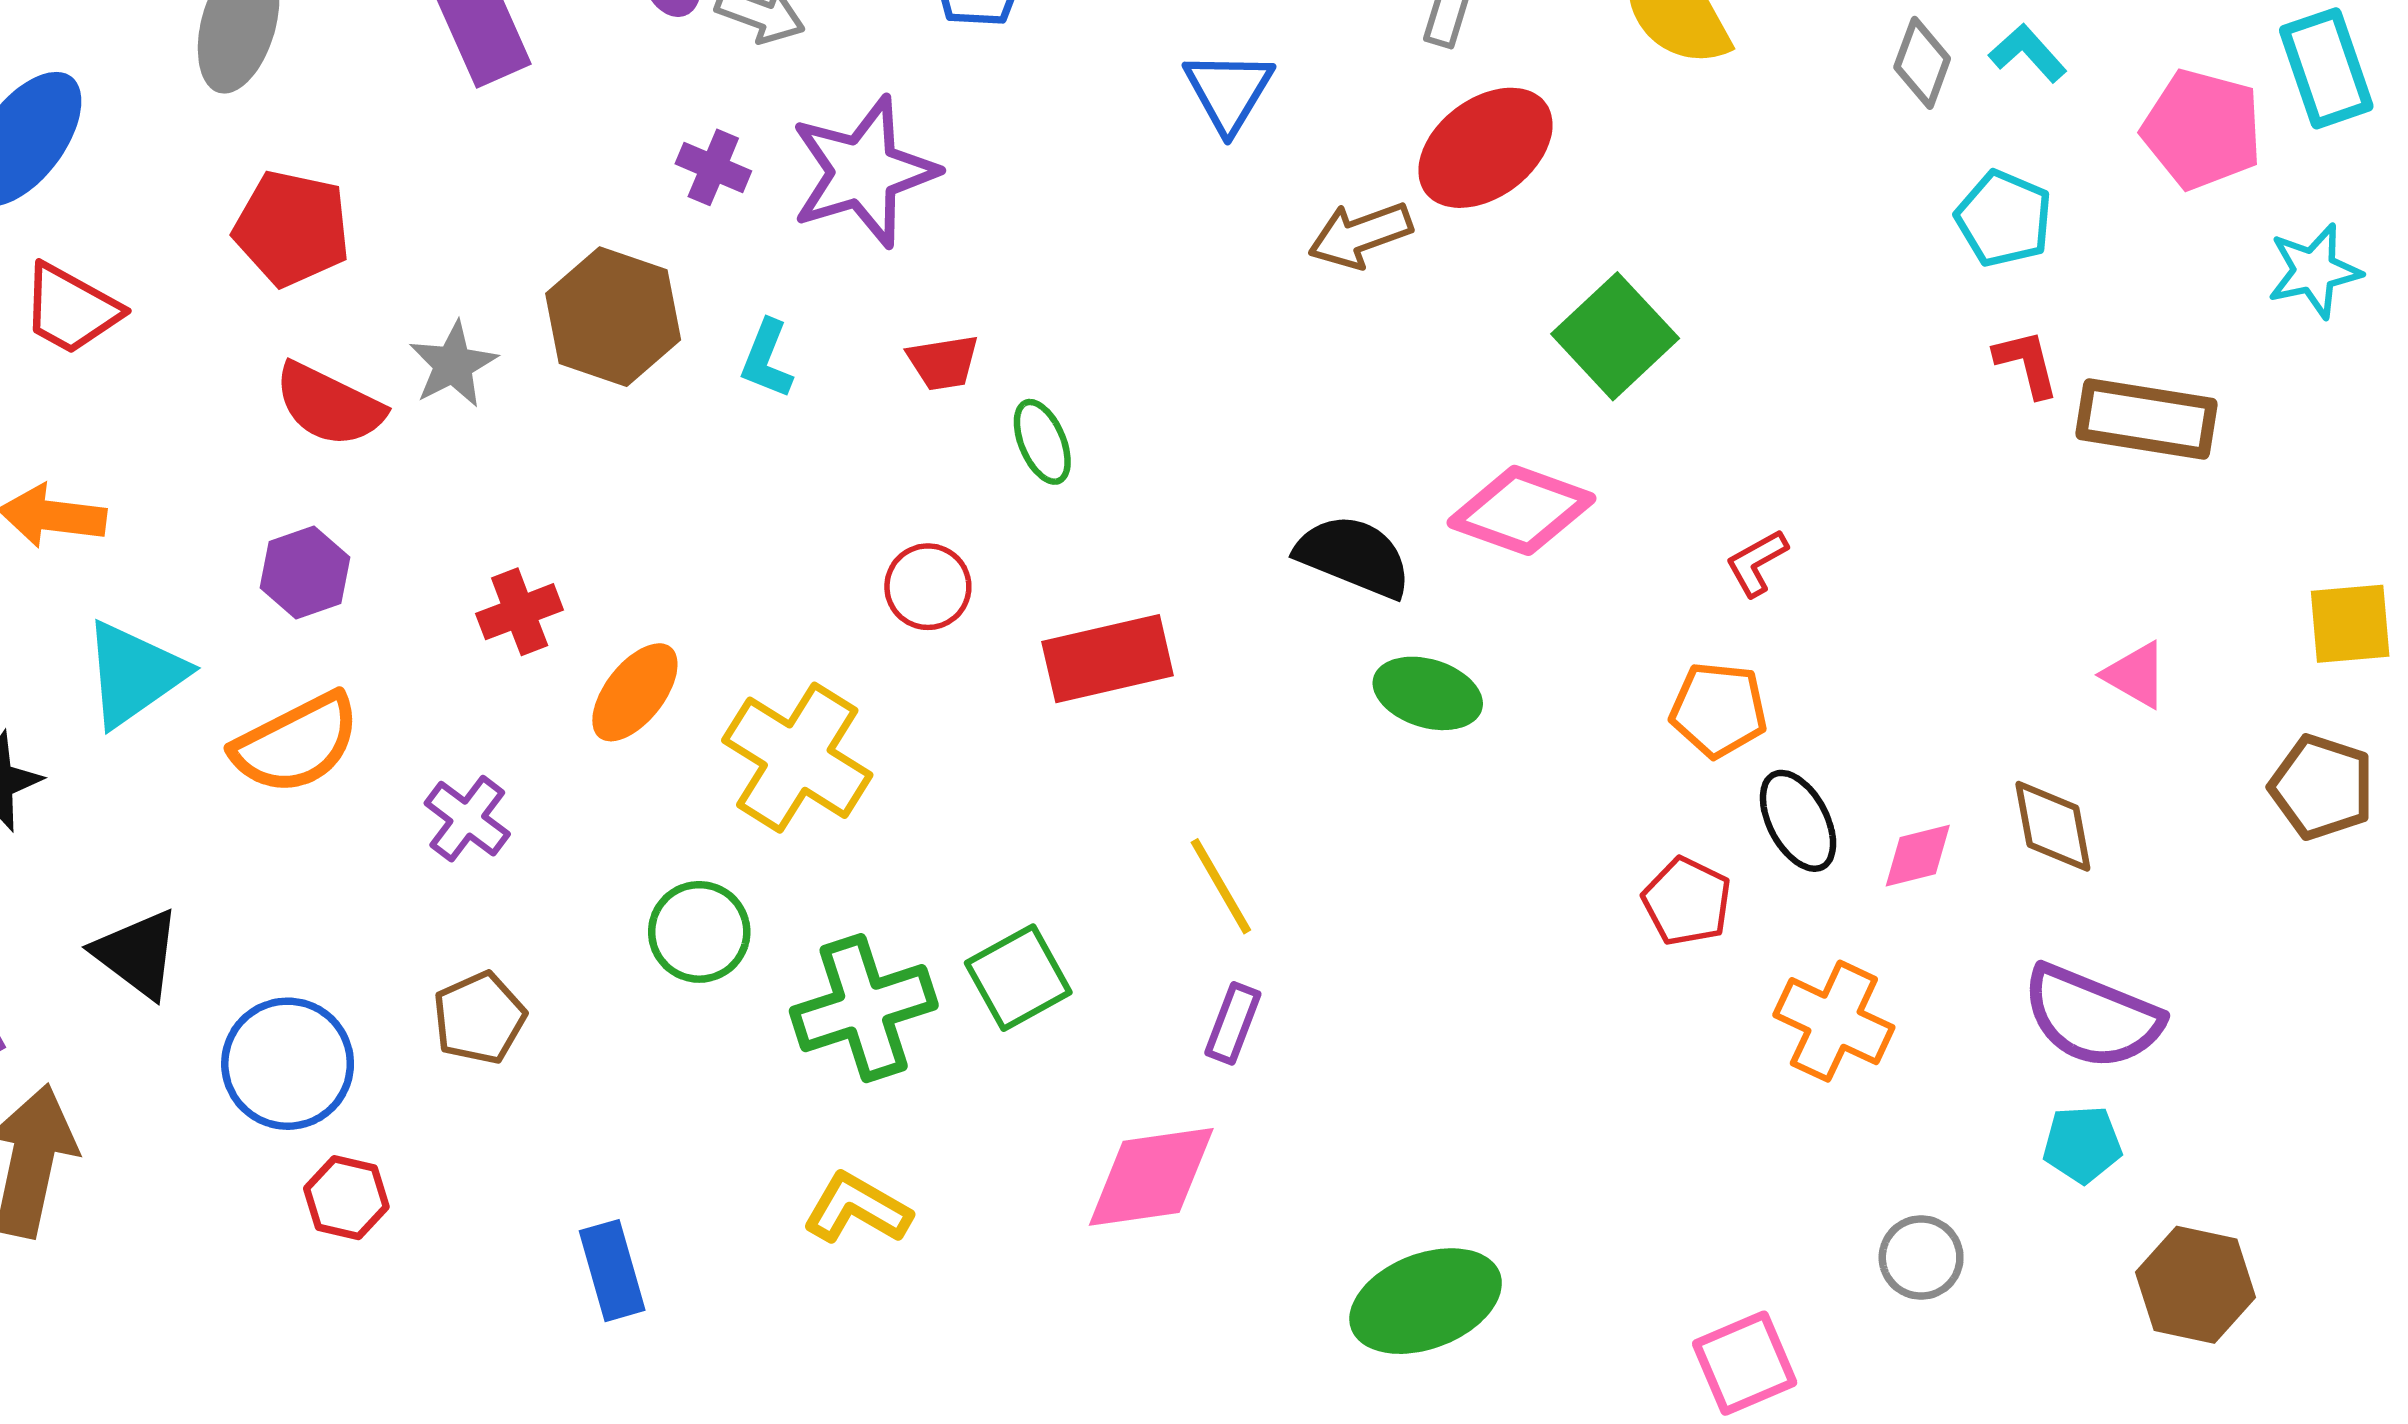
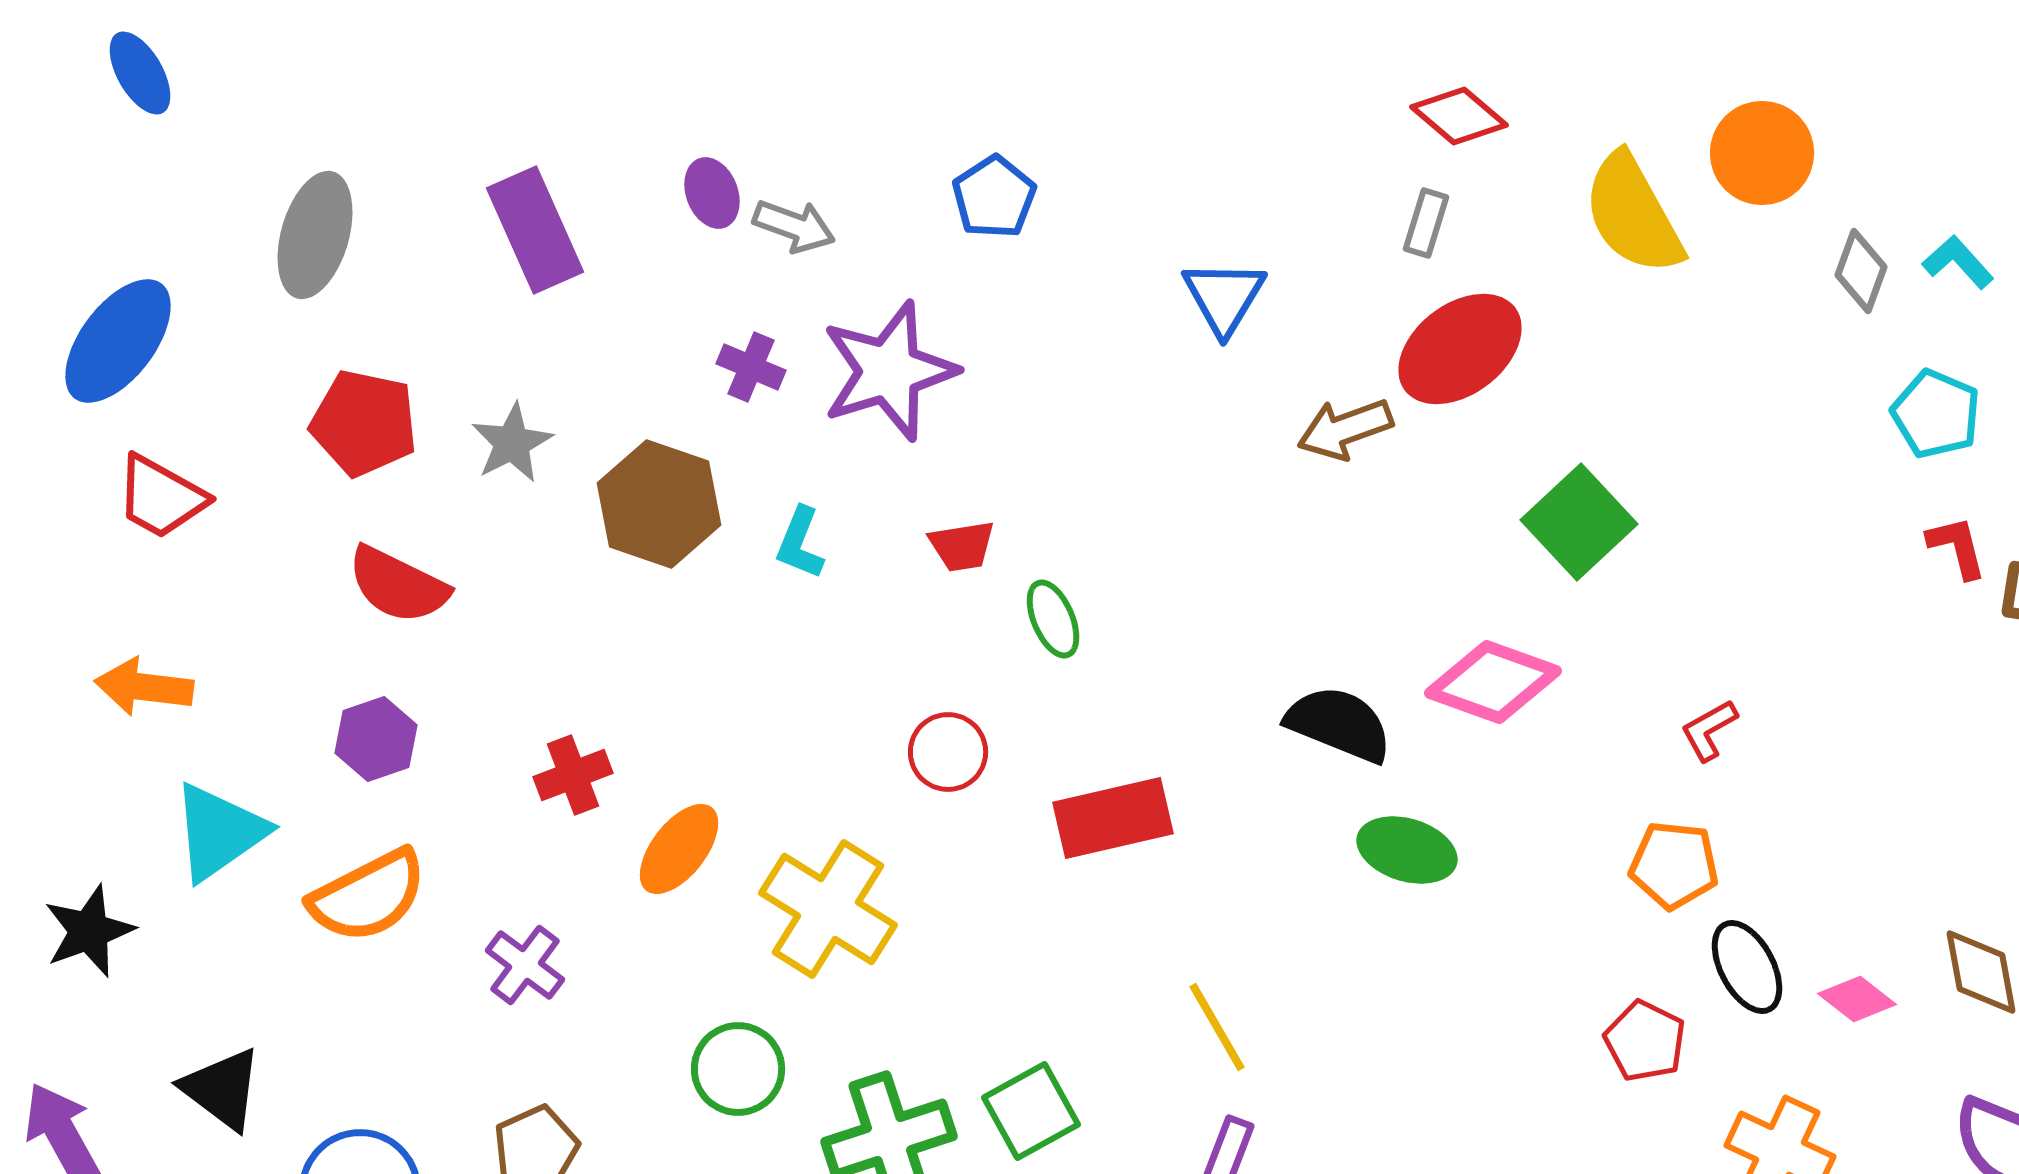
gray star: (453, 365) -> (512, 443), moved
pink diamond: (1918, 856) -> (1857, 999), turned 52

